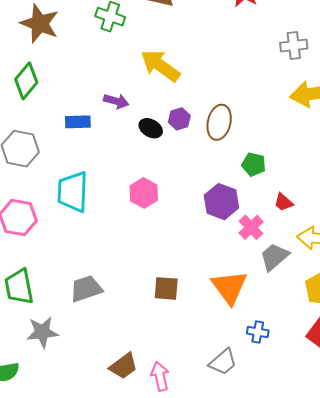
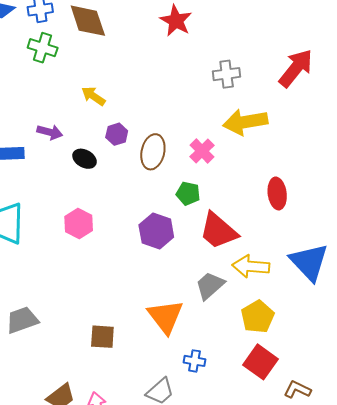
yellow arrow: (160, 66) -> (93, 96), size x0.6
purple hexagon: (179, 119) -> (117, 134), moved
red trapezoid: (284, 202) -> (218, 231), size x2.0
pink cross: (251, 227) -> (202, 151), moved
brown square: (166, 288) -> (102, 337), moved

